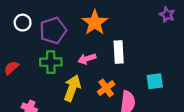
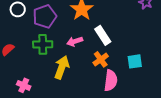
white rectangle: (119, 52) -> (103, 35), turned -30
orange cross: (106, 88) -> (101, 59), moved

